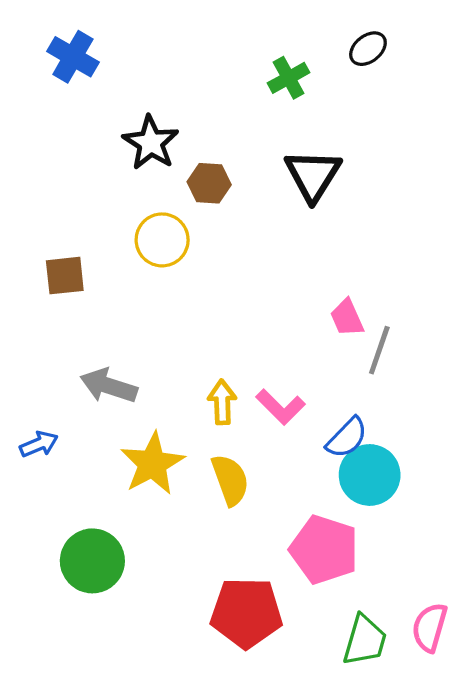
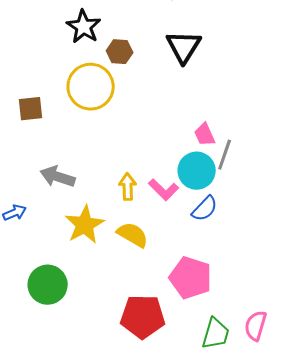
yellow circle: (162, 240) -> (91, 87), size x1.4
cyan circle: (370, 475) -> (197, 171), moved
yellow semicircle: (230, 480) -> (133, 235), turned -40

